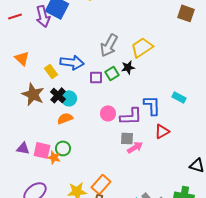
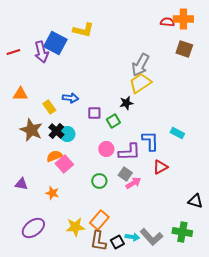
gray arrow: (109, 45) -> (140, 65), moved
orange triangle: (22, 58) -> (20, 94), turned -42
blue arrow: (72, 62) -> (70, 98), size x0.7
green square: (112, 73) -> (113, 121), moved
orange semicircle: (65, 118) -> (54, 156), moved
gray square: (127, 138) -> (125, 174), turned 32
green circle: (63, 148) -> (99, 181), moved
pink square: (42, 150) -> (64, 164), moved, turned 36

